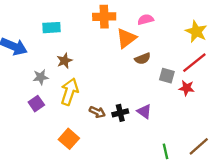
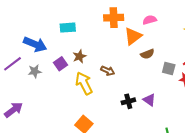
gray star: (41, 77) -> (35, 71), moved
yellow arrow: (69, 92) -> (84, 83), turned -45
purple square: (36, 104) -> (61, 64), moved
brown arrow: (97, 112) -> (108, 71), moved

